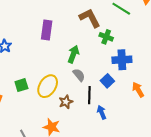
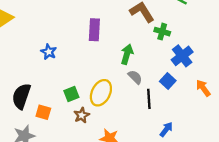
blue cross: (122, 60) -> (182, 56), turned -30
brown star: (66, 102) -> (82, 115), moved
blue arrow: (102, 112) -> (166, 129), moved, turned 64

